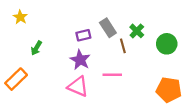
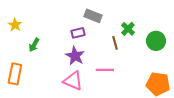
yellow star: (20, 17) -> (15, 25), moved
gray rectangle: (108, 28) -> (93, 16), moved, turned -36
orange rectangle: (16, 79) -> (15, 74), turned -35

